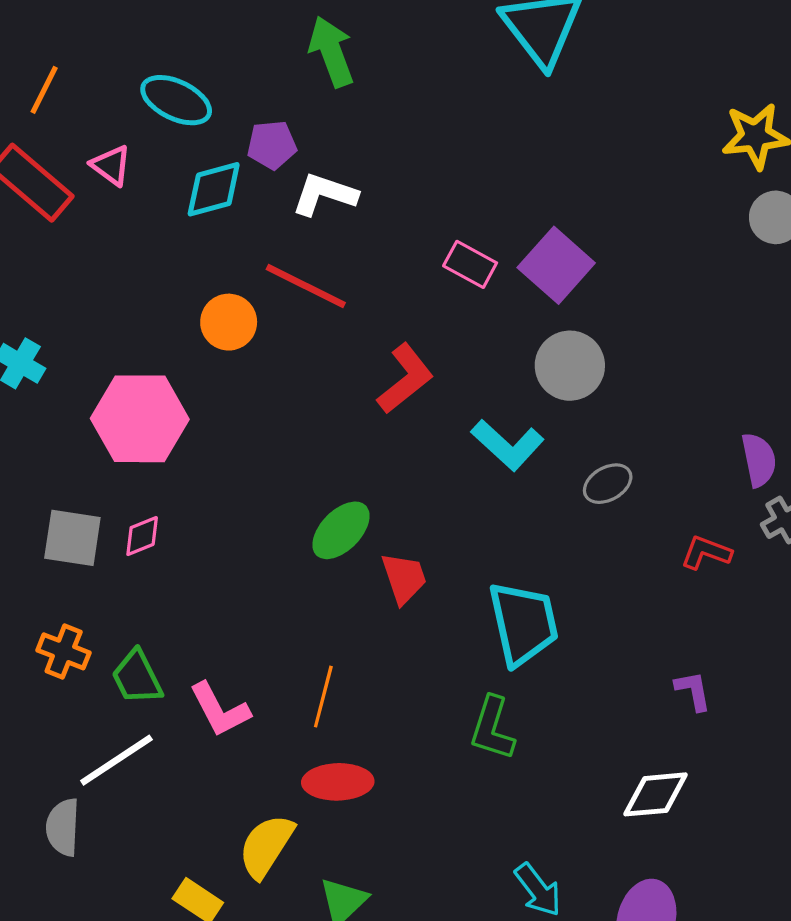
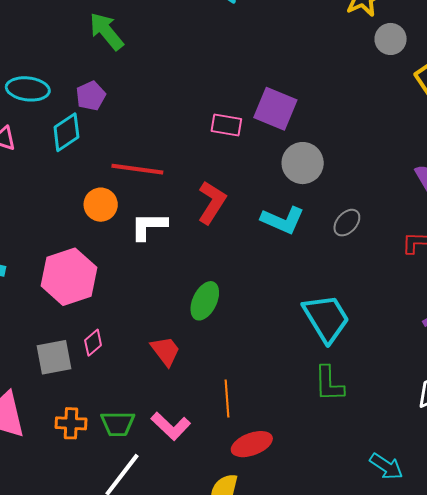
white L-shape: (324, 194) -> (149, 226), moved
red trapezoid: (404, 578) -> (165, 351), moved
green trapezoid: (137, 677) -> (118, 424), turned -45

